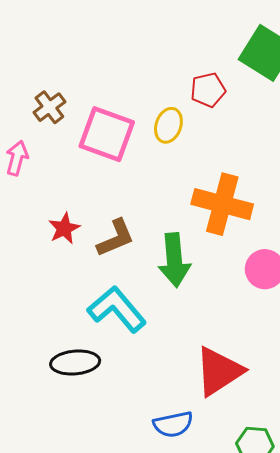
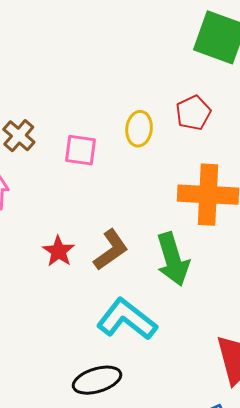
red pentagon: (208, 90) -> (193, 113), moved
pink square: (107, 134) -> (80, 150), size x0.6

